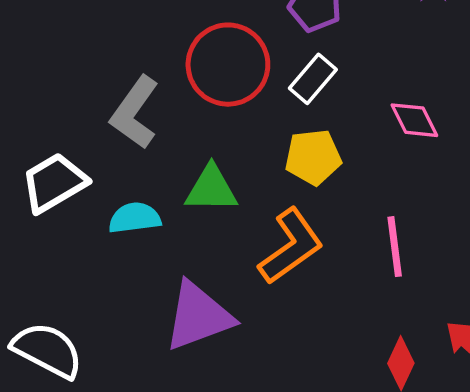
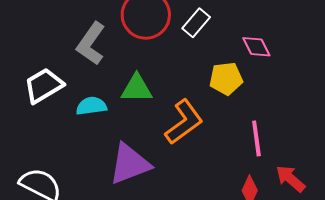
yellow pentagon: (313, 157) -> (226, 79), moved
pink line: (395, 247) -> (256, 138), moved

